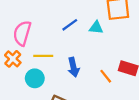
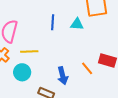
blue line: (70, 25) -> (53, 22), turned -49
blue arrow: (73, 67) -> (63, 76), moved

